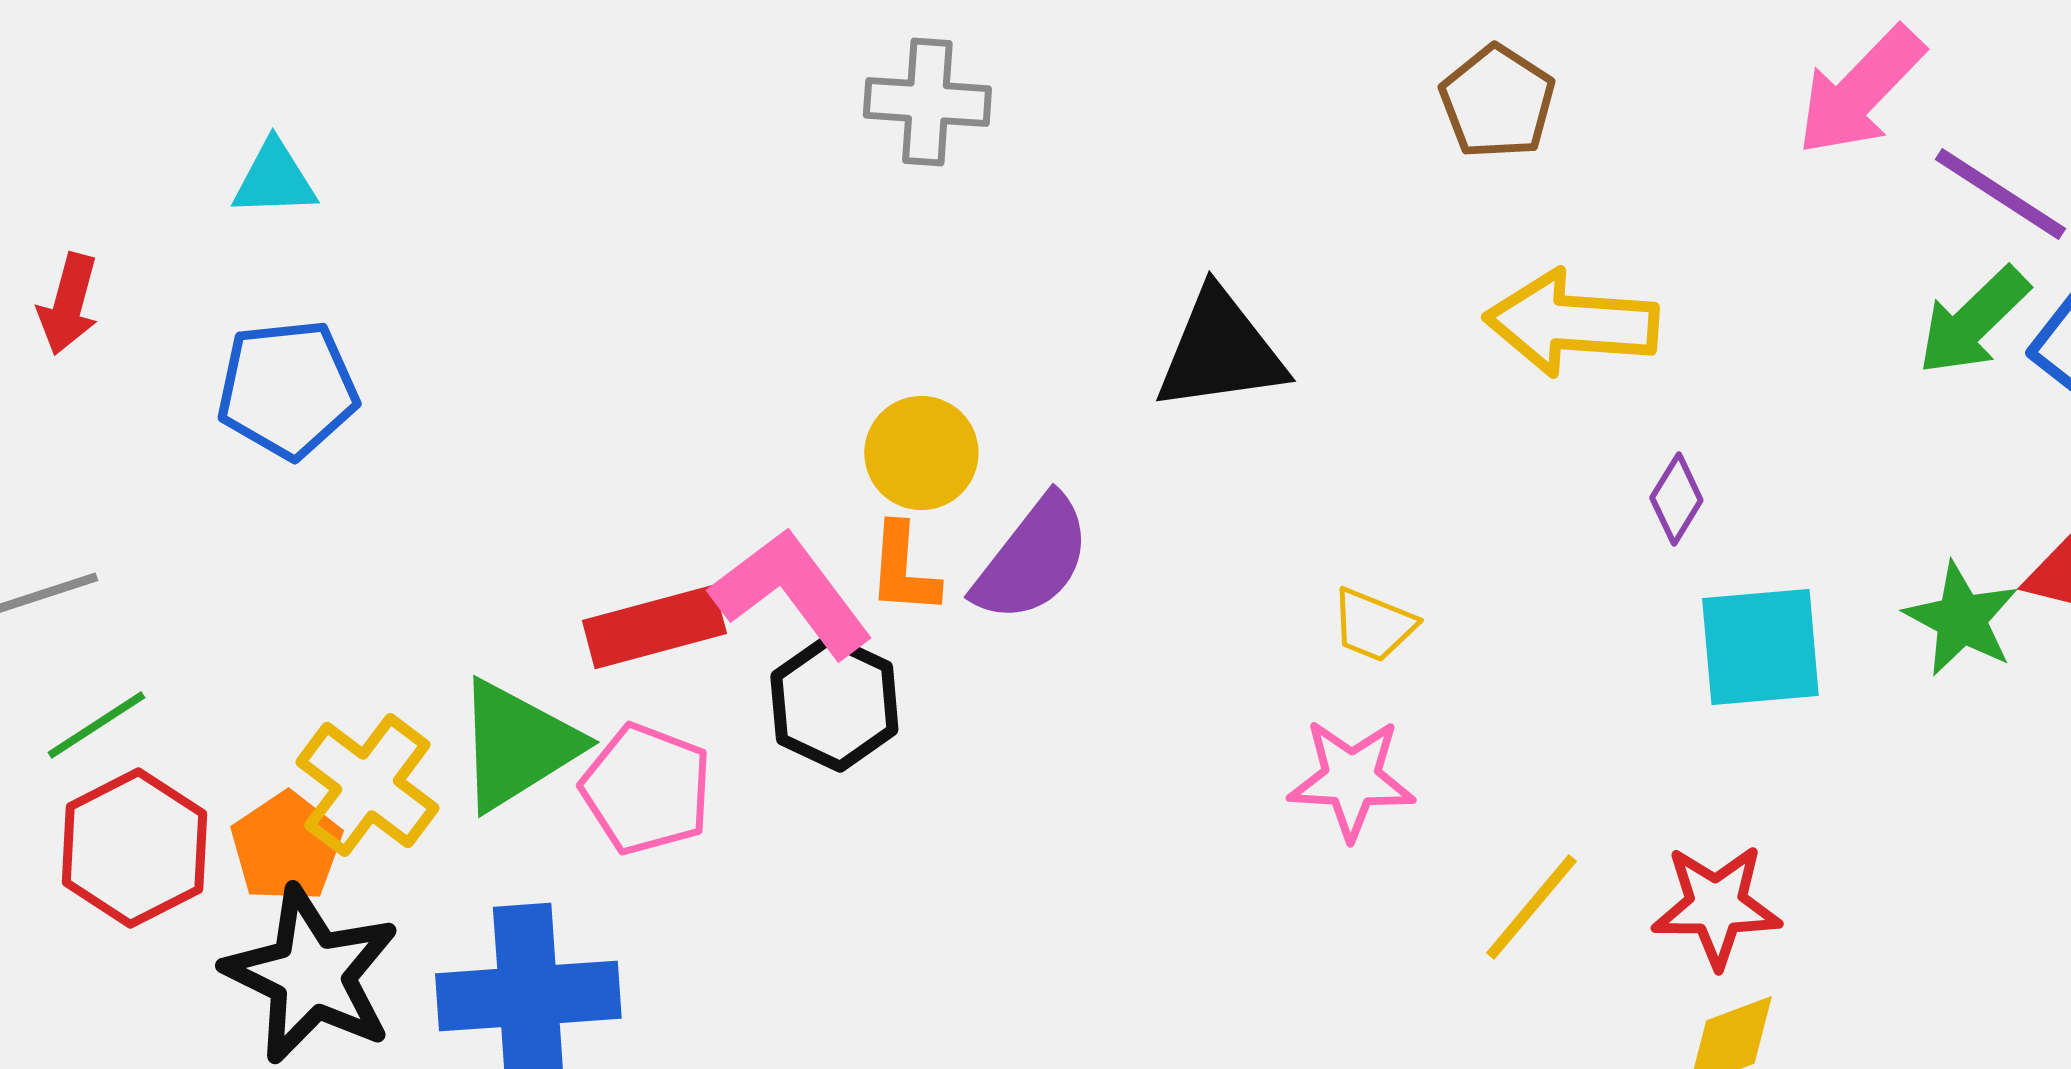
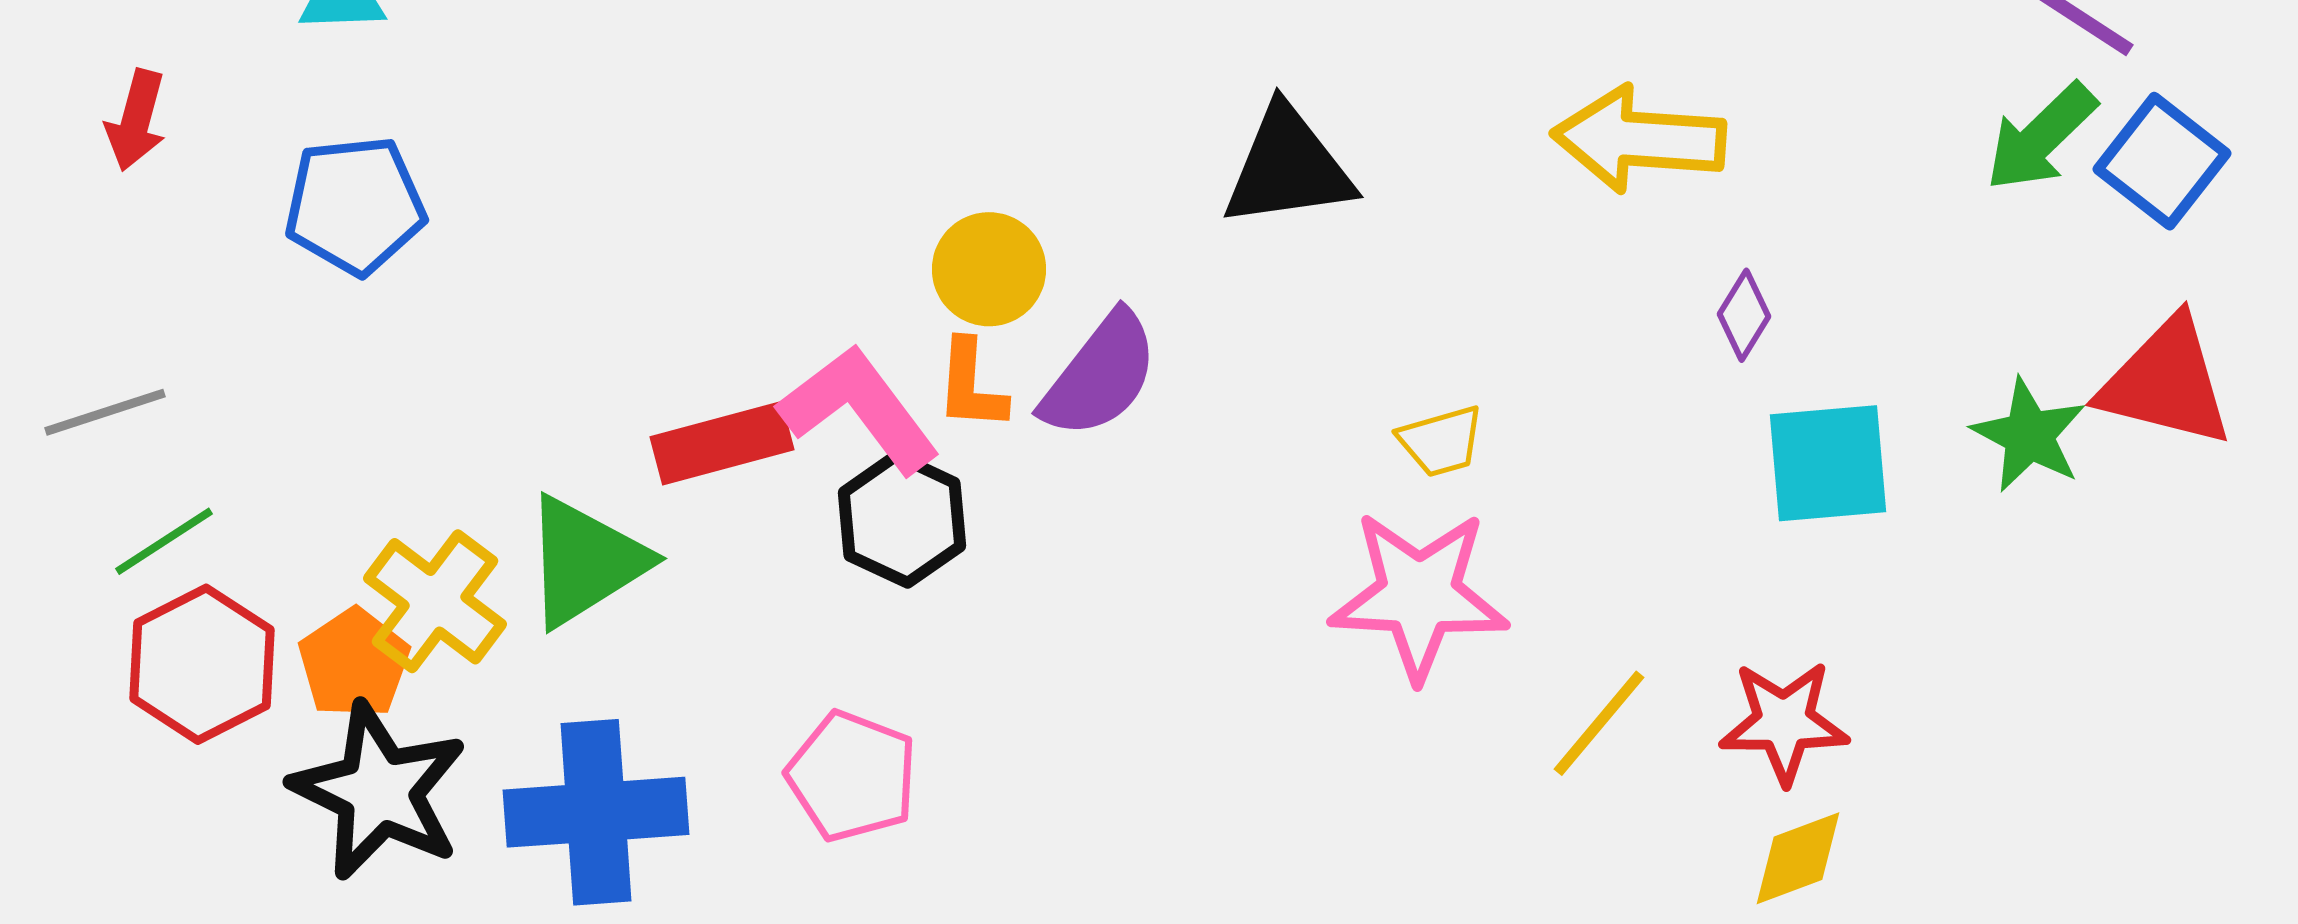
yellow trapezoid: (1373, 625) -> (1441, 441), turned -38
pink star: (1351, 779) -> (1419, 595), size x1.4
pink pentagon: (646, 789) -> (852, 776), moved

